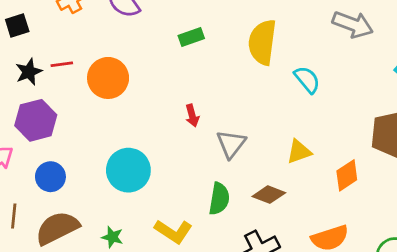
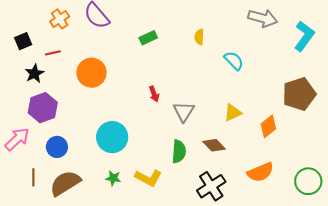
yellow semicircle: (262, 42) -> (199, 37), size x0.5
red line: (62, 64) -> (53, 53), moved
brown diamond: (269, 195) -> (214, 145), turned 30
green star: (112, 237) -> (113, 178), moved

